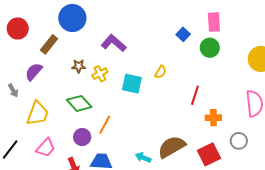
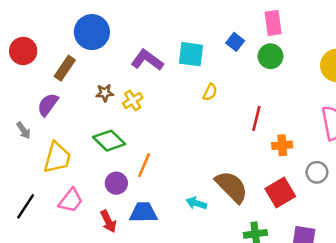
cyan square: (132, 84) -> (191, 54), moved
brown semicircle: (172, 147) -> (232, 187), turned 80

